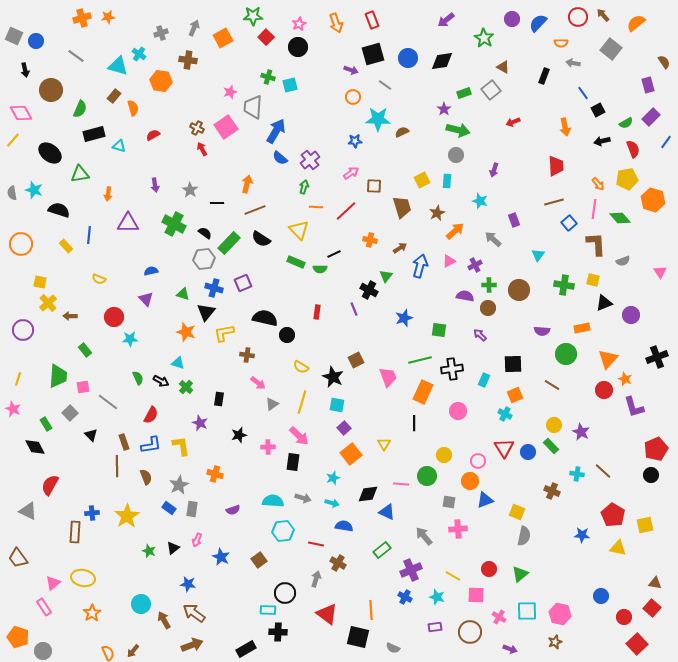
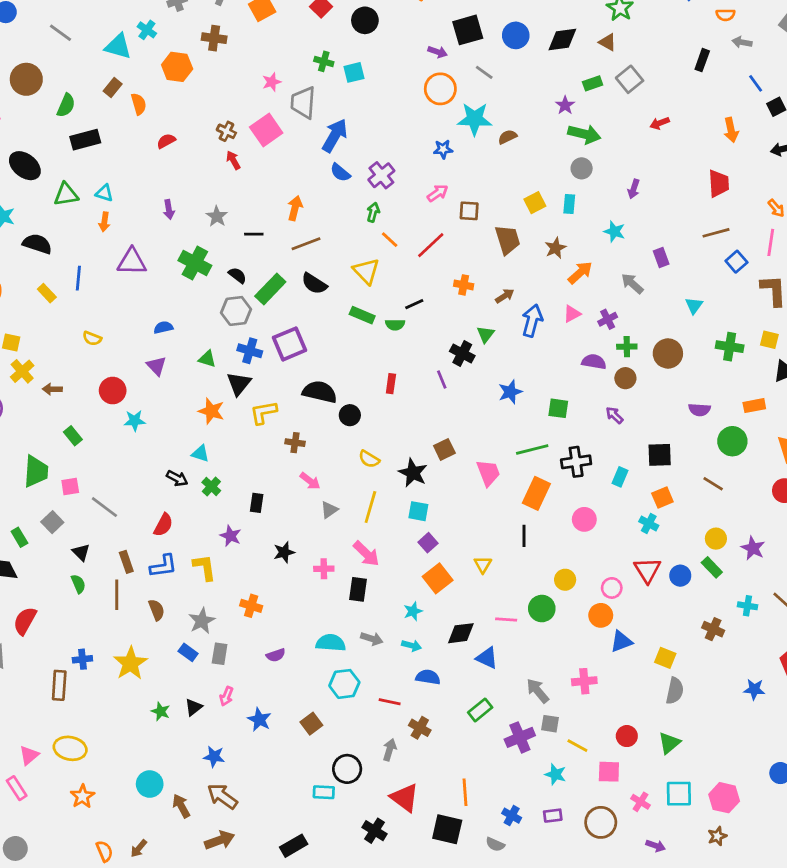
brown triangle: (503, 67) -> (608, 42), moved
orange circle: (353, 97) -> (440, 89), size x1.5
cyan triangle: (119, 146) -> (104, 193), moved
orange line: (316, 207) -> (390, 240), turned 40
purple square: (243, 283) -> (290, 344), size x1.4
green semicircle: (138, 378) -> (78, 584), moved
gray square: (449, 502) -> (550, 724), moved
blue cross: (405, 597) -> (512, 816), moved
black cross: (278, 632) -> (375, 831), moved, turned 30

